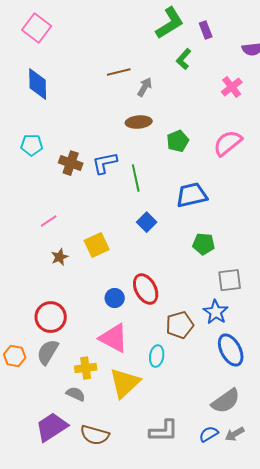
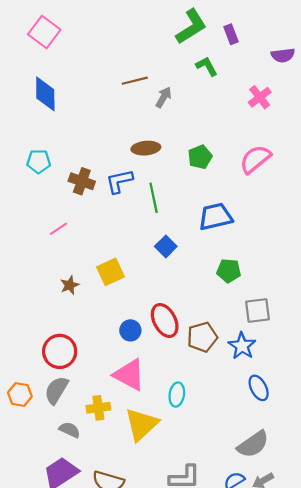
green L-shape: (184, 59) -> (207, 66), turned 110
brown ellipse: (139, 122) -> (146, 148), moved
pink line: (49, 221) -> (59, 229), moved
brown pentagon: (180, 325) -> (202, 337), moved
blue ellipse: (231, 350) -> (259, 388), size x0.7
gray semicircle: (76, 394) -> (70, 430), moved

